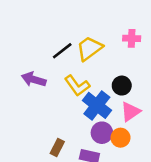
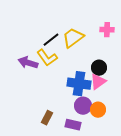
yellow L-shape: (77, 86) -> (47, 58), moved
blue cross: (97, 105) -> (79, 84), turned -30
pink triangle: (130, 112) -> (98, 82), moved

